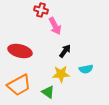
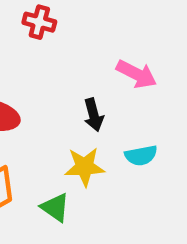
pink arrow: (55, 26) -> (137, 74), moved, turned -36
black arrow: (65, 51) -> (94, 115), turned 128

